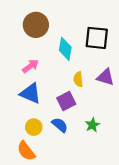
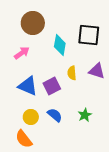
pink arrow: (30, 66) -> (22, 53), moved
purple square: (66, 101) -> (52, 86), moved

